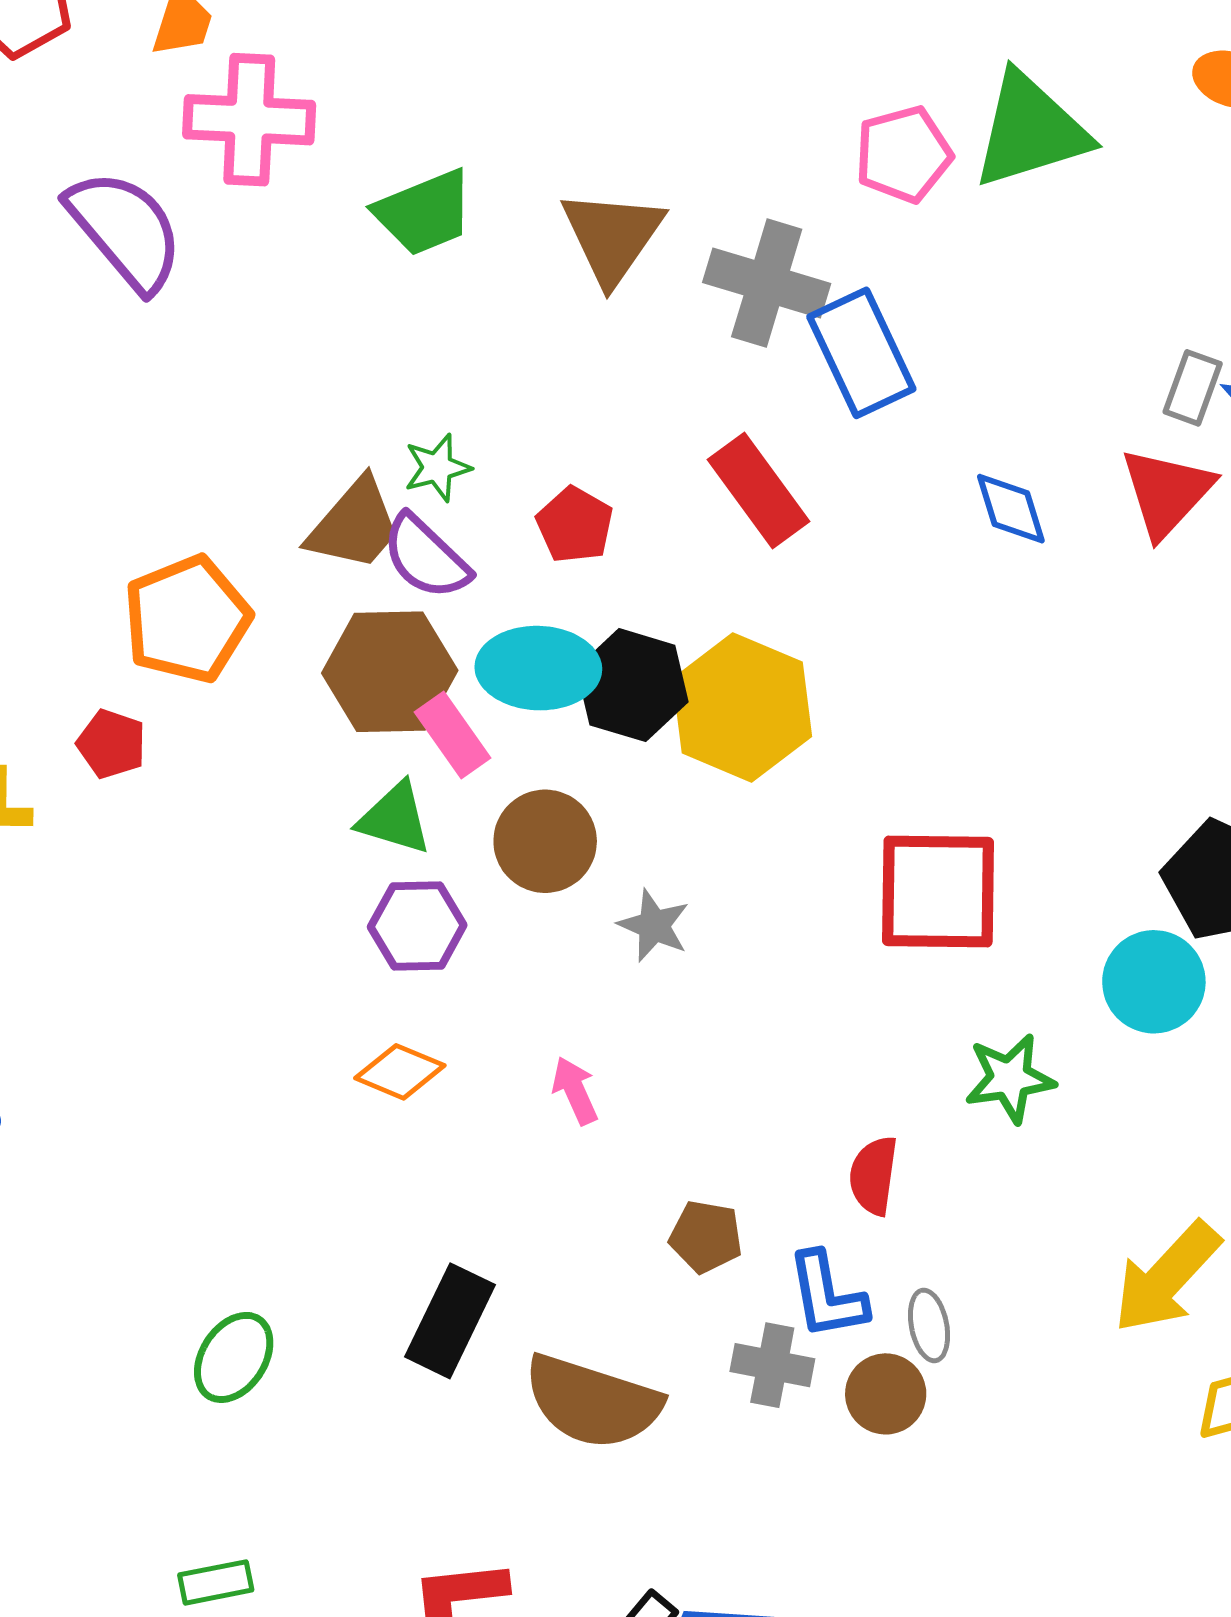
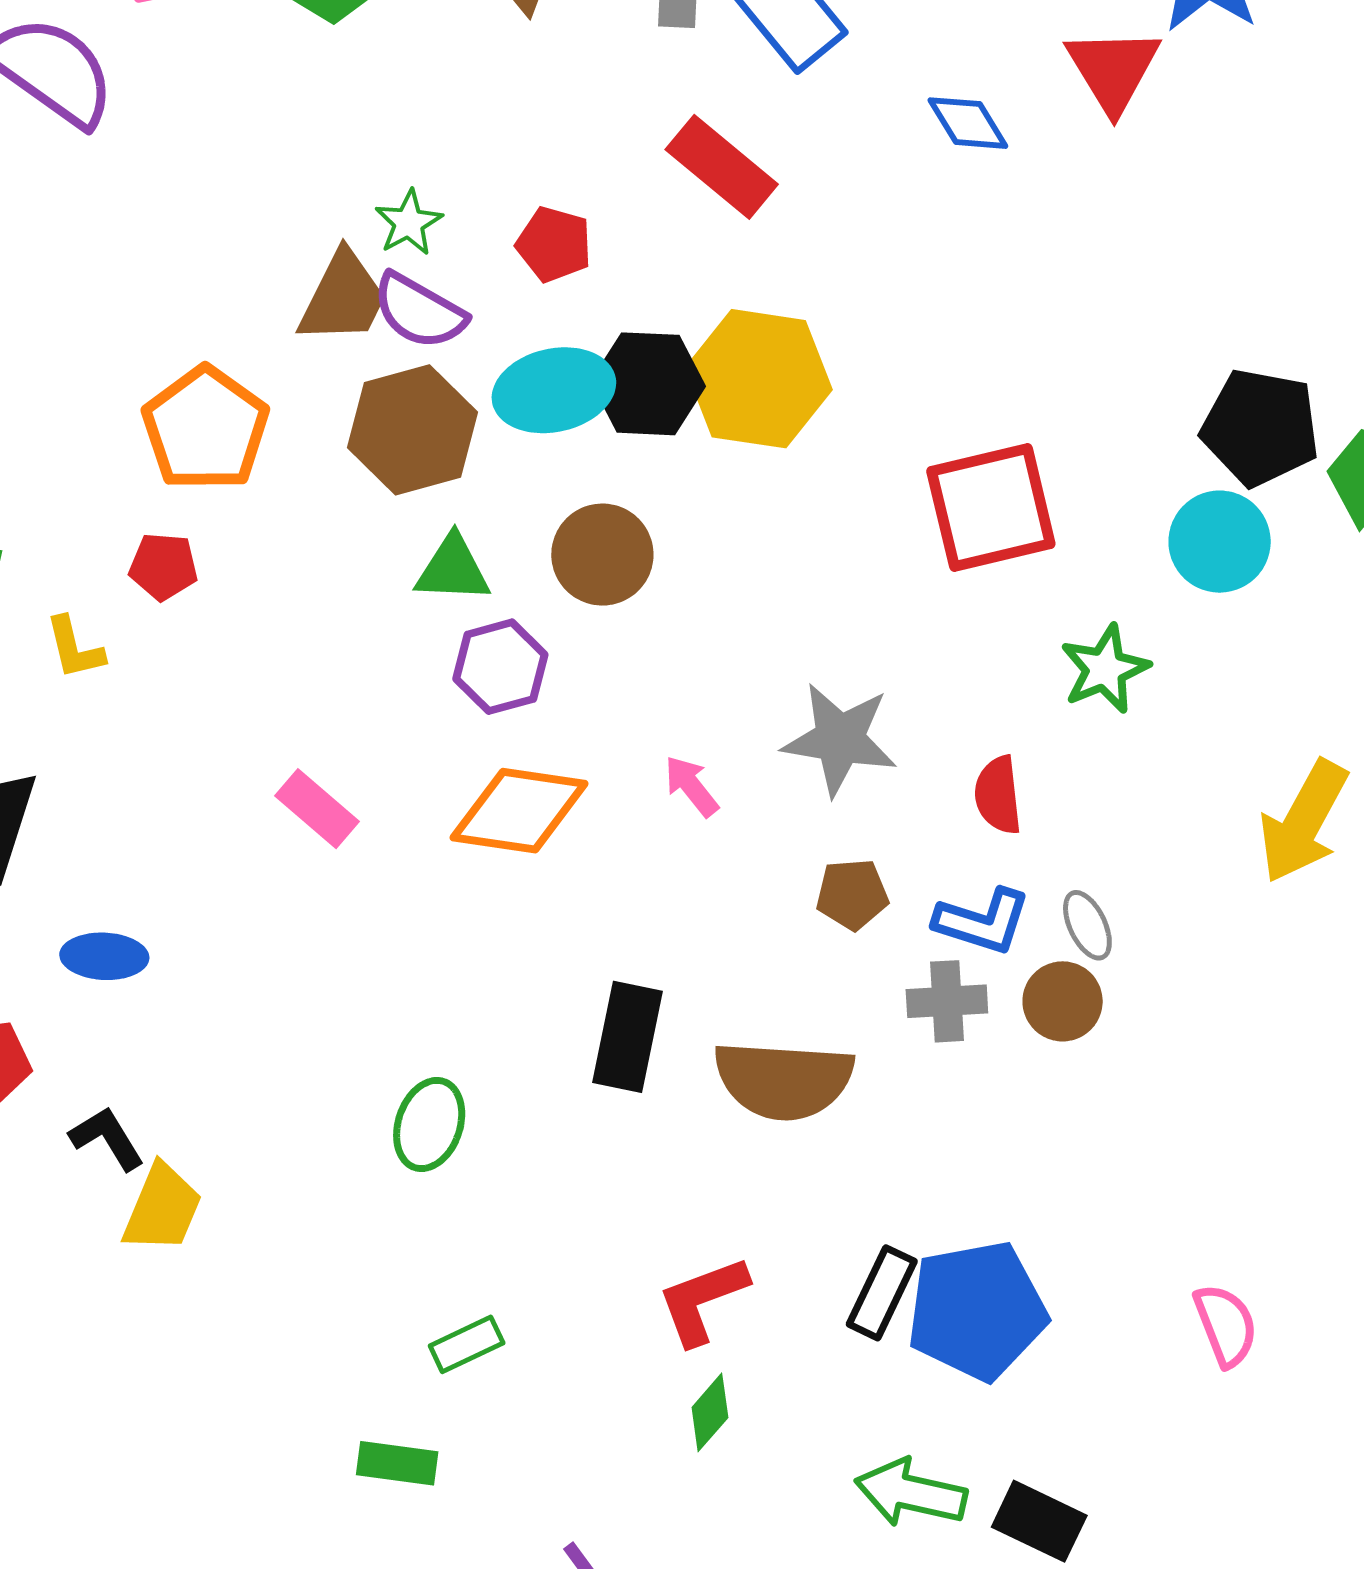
pink rectangle: (452, 735) -> (317, 809), moved
gray star: (654, 926) -> (840, 739), moved, size x1.6
orange diamond: (400, 1072) -> (519, 811), size x1.6
blue L-shape: (827, 1296) -> (982, 921), turned -48

